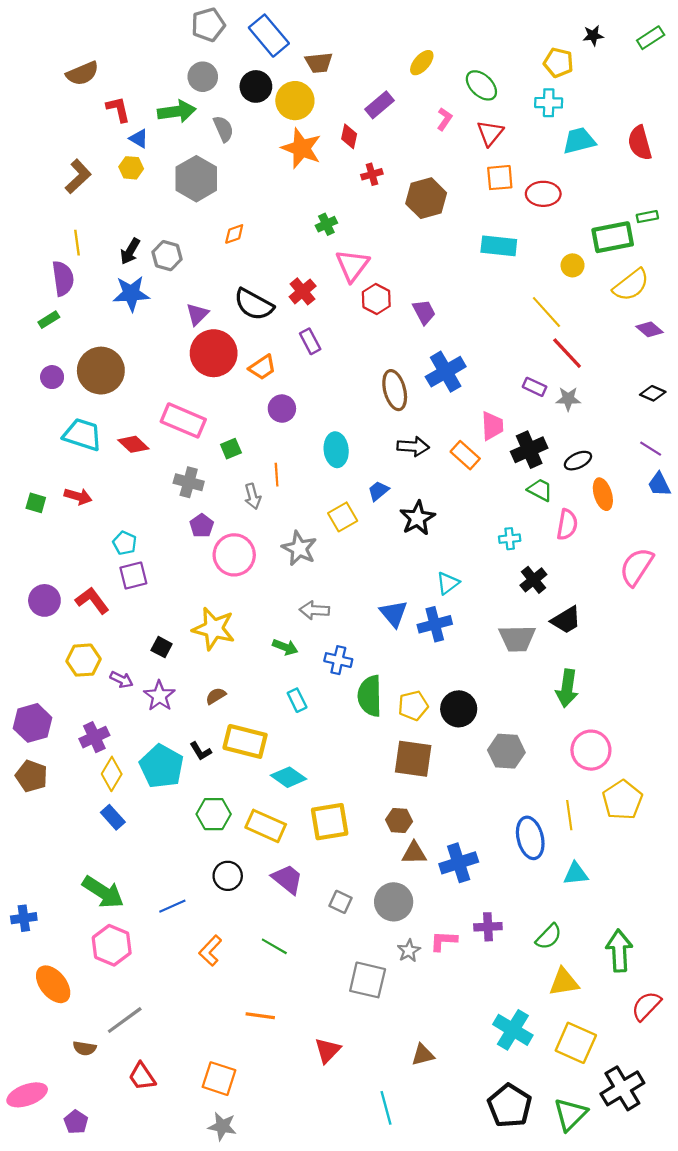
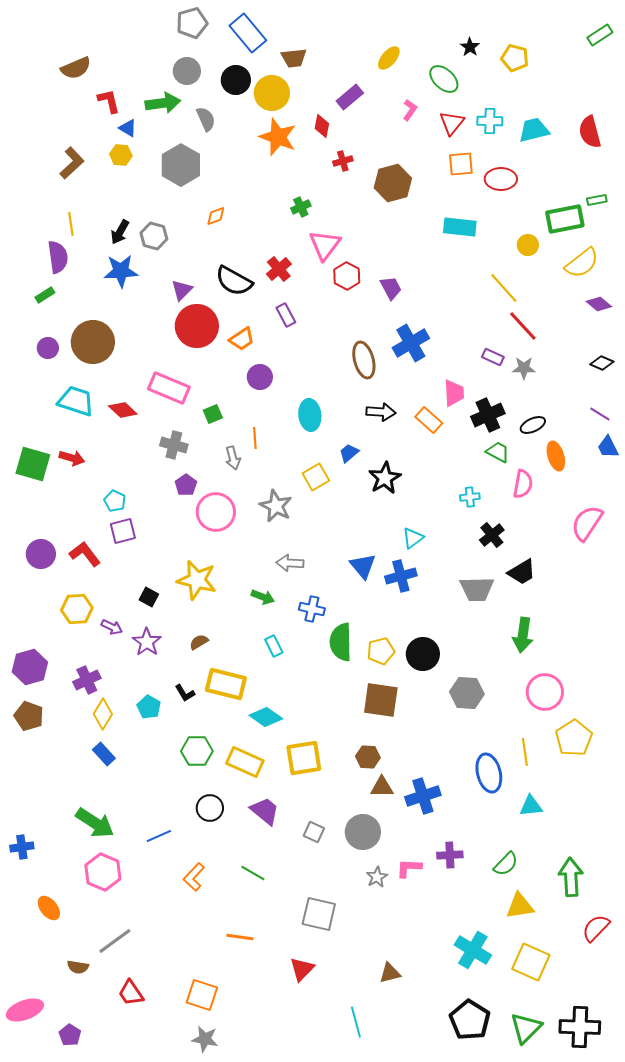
black star: (593, 36) -> (470, 47), moved, turned -30
cyan cross: (549, 103) -> (490, 121), moved
green square: (36, 503) -> (33, 464), size x1.8
cyan pentagon: (162, 766) -> (149, 707), size x0.6
gray square: (368, 980) -> (319, 914), moved
orange ellipse: (53, 984) -> (49, 908), size x0.7
black cross: (622, 1088) -> (580, 1027), moved, turned 33

